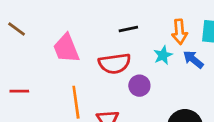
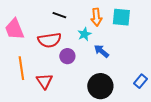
black line: (128, 29) -> (59, 15), turned 32
blue arrow: (193, 59) -> (101, 51), moved

